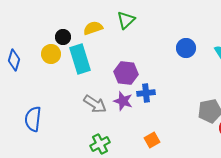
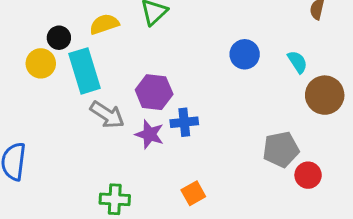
gray arrow: (95, 104) -> (107, 115), moved
green cross: (100, 144) -> (115, 199), turned 30

